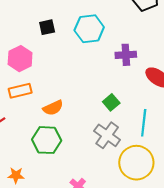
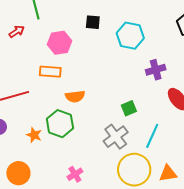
purple cross: (126, 55) -> (156, 70), turned -30
orange star: (16, 175) -> (34, 135), moved

